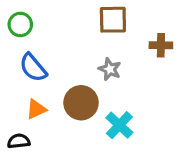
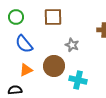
brown square: (113, 20) -> (53, 17), moved
cyan cross: (119, 125) -> (78, 80), turned -30

